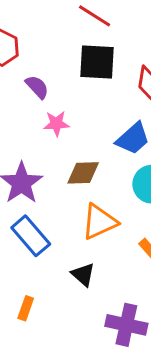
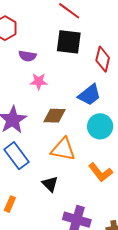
purple semicircle: (37, 87) -> (27, 56), turned 138
orange triangle: (99, 222) -> (63, 149), turned 32

